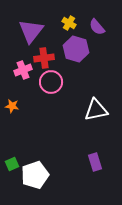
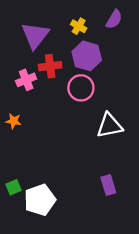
purple semicircle: (97, 27) -> (114, 19), moved, turned -108
pink circle: (51, 82) -> (81, 88), moved

